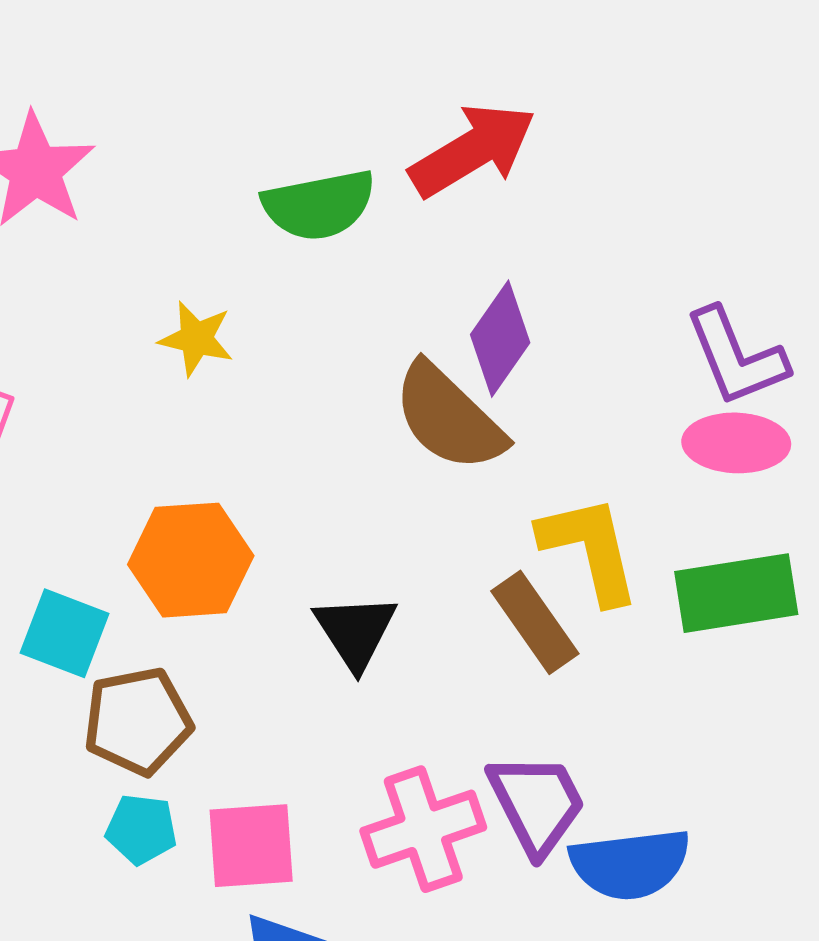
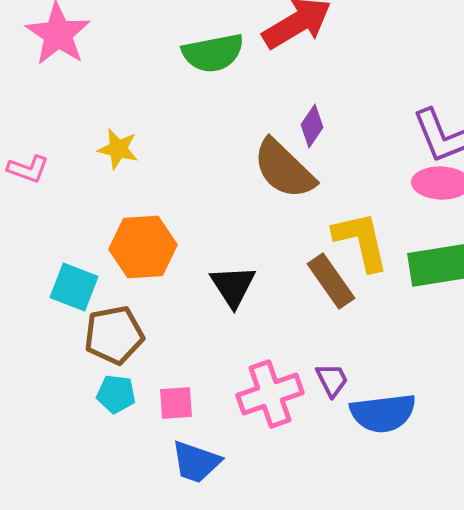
yellow star: (196, 339) -> (118, 149), moved
purple diamond: (500, 339) -> (312, 126), size x0.7
purple trapezoid: (537, 804) -> (332, 380), size x0.6
pink square: (251, 846) -> (176, 403), size x0.7

